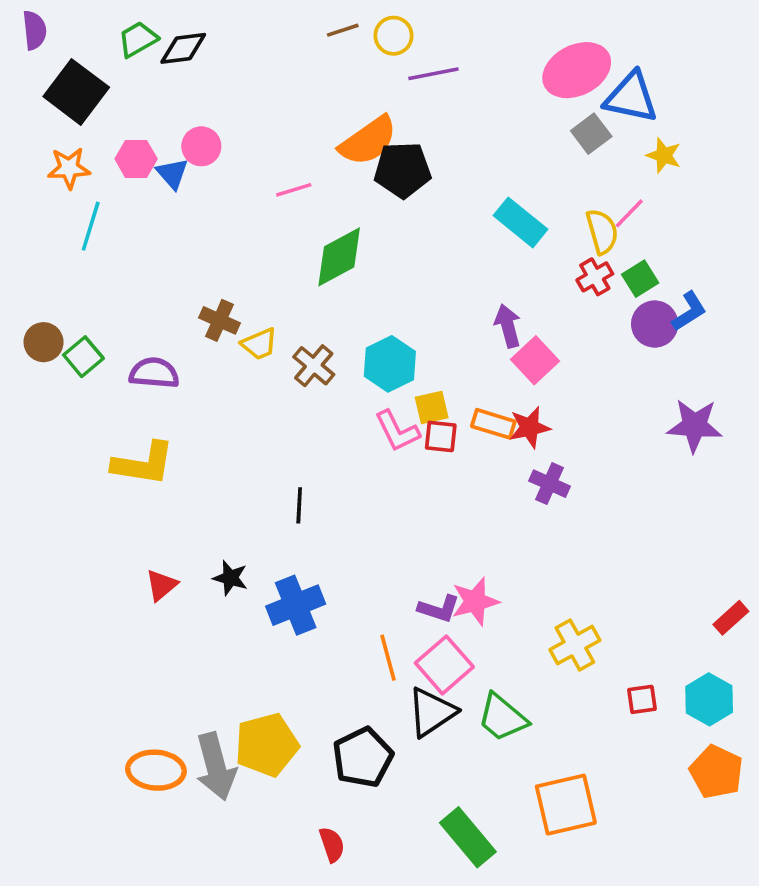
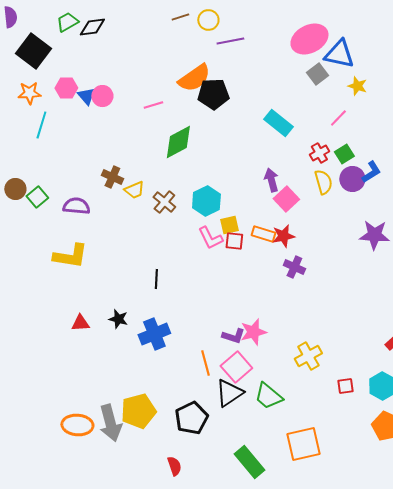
pink circle: (201, 146) -> (102, 96), moved
yellow semicircle: (602, 232) -> (323, 182), moved
red triangle: (161, 585) -> (80, 323), turned 36

